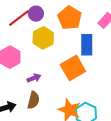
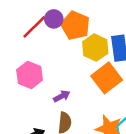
orange pentagon: (70, 18) -> (75, 25), moved
yellow hexagon: (43, 38) -> (95, 48), moved

